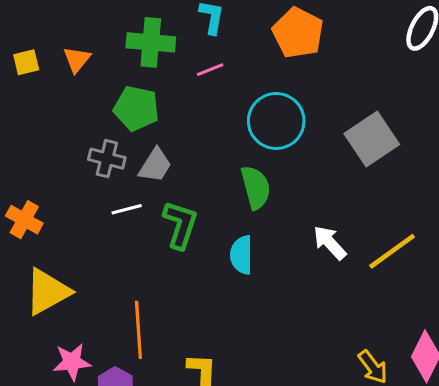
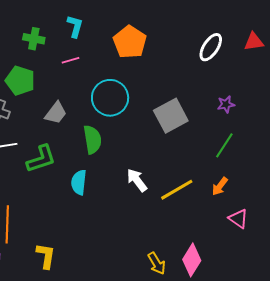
green cross: (151, 42) -> (34, 39), size x0.7
gray trapezoid: (155, 165) -> (56, 113), moved
green L-shape: (180, 225) -> (41, 159), turned 48

